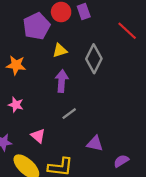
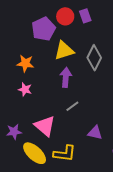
yellow triangle: (60, 50) -> (64, 50), size x1.5
pink star: (16, 105) -> (25, 89), moved
pink triangle: (38, 136) -> (45, 126), size x1.6

